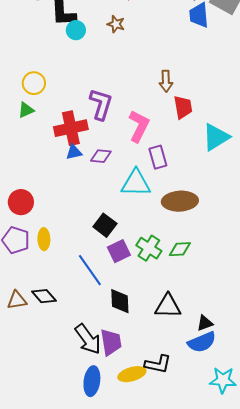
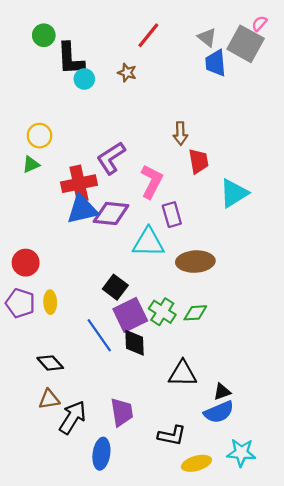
purple L-shape: (101, 104) -> (111, 158), turned -140
blue triangle: (74, 152) -> (82, 209), size x1.8
purple diamond: (101, 156) -> (111, 214), size x1.6
purple square: (119, 251) -> (130, 315), size x1.4
brown triangle: (17, 300) -> (49, 399), moved
black diamond: (120, 301) -> (135, 343), moved
black arrow: (88, 339) -> (73, 417), moved, turned -112
yellow ellipse: (132, 374) -> (196, 463), moved

